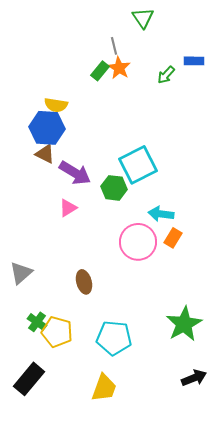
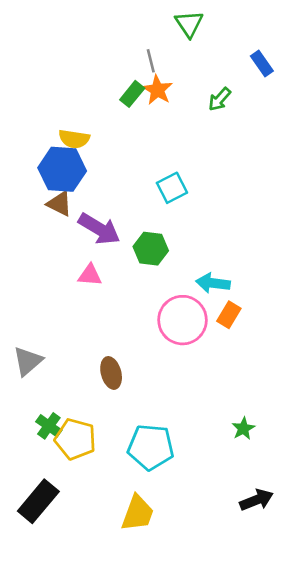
blue rectangle: (194, 61) -> (262, 63), moved, turned 54
cyan square: (138, 165) -> (172, 188), moved, size x0.6
pink triangle: (68, 208) -> (90, 275), turned 36
green star: (184, 324) -> (243, 429), size x0.5

